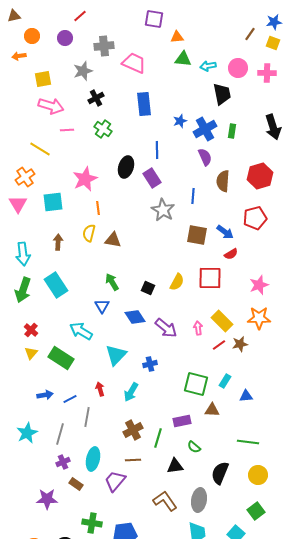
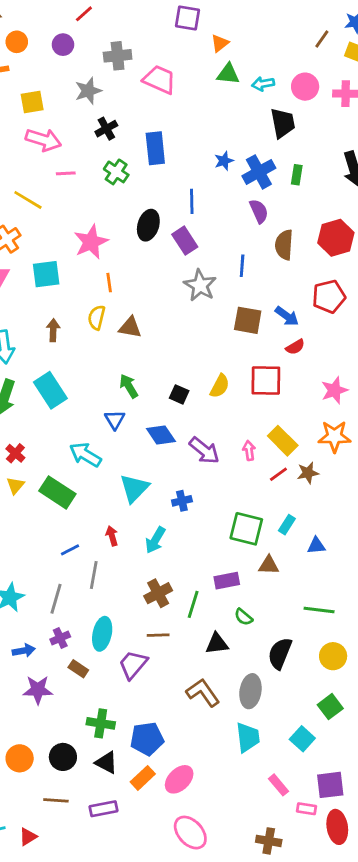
orange triangle: (177, 37) -> (220, 43), turned -32
blue rectangle: (144, 104) -> (155, 148), moved
blue arrow: (45, 395) -> (24, 651), moved

